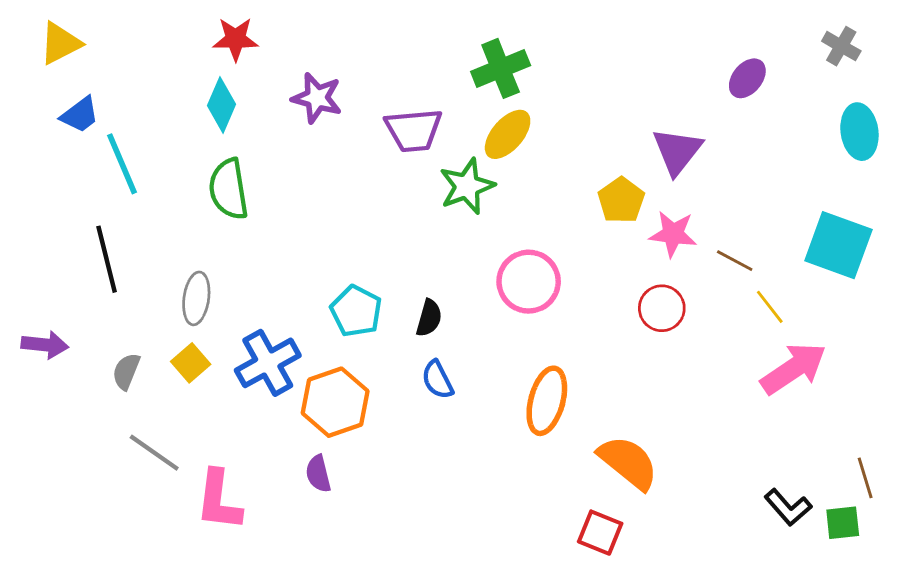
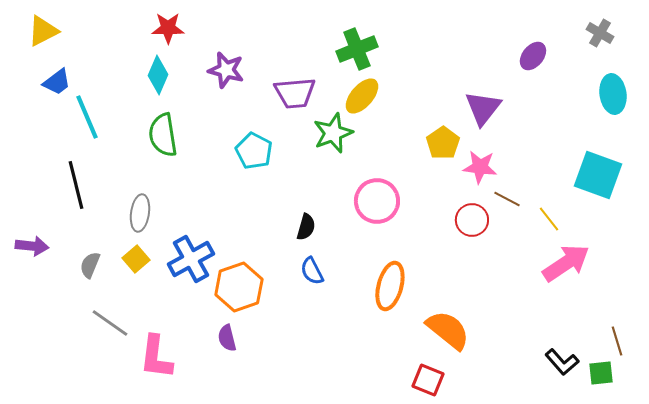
brown line: (735, 261) -> (507, 199), moved
cyan pentagon: (356, 311) -> (254, 151), moved

